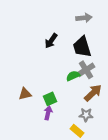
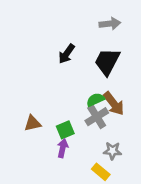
black trapezoid: (82, 47) -> (107, 62), turned 45
gray cross: (86, 70) -> (97, 117), moved
brown arrow: (93, 93) -> (114, 104), moved, turned 96

